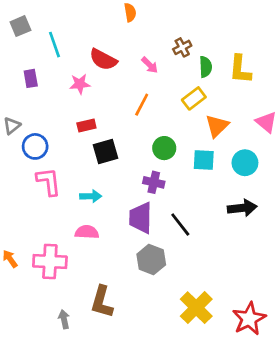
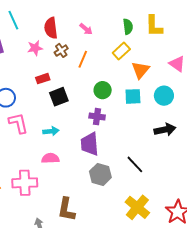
brown cross: (182, 47) -> (61, 50), moved
red semicircle: (103, 59) -> (51, 28), turned 60
black line: (180, 225) -> (135, 164), moved

